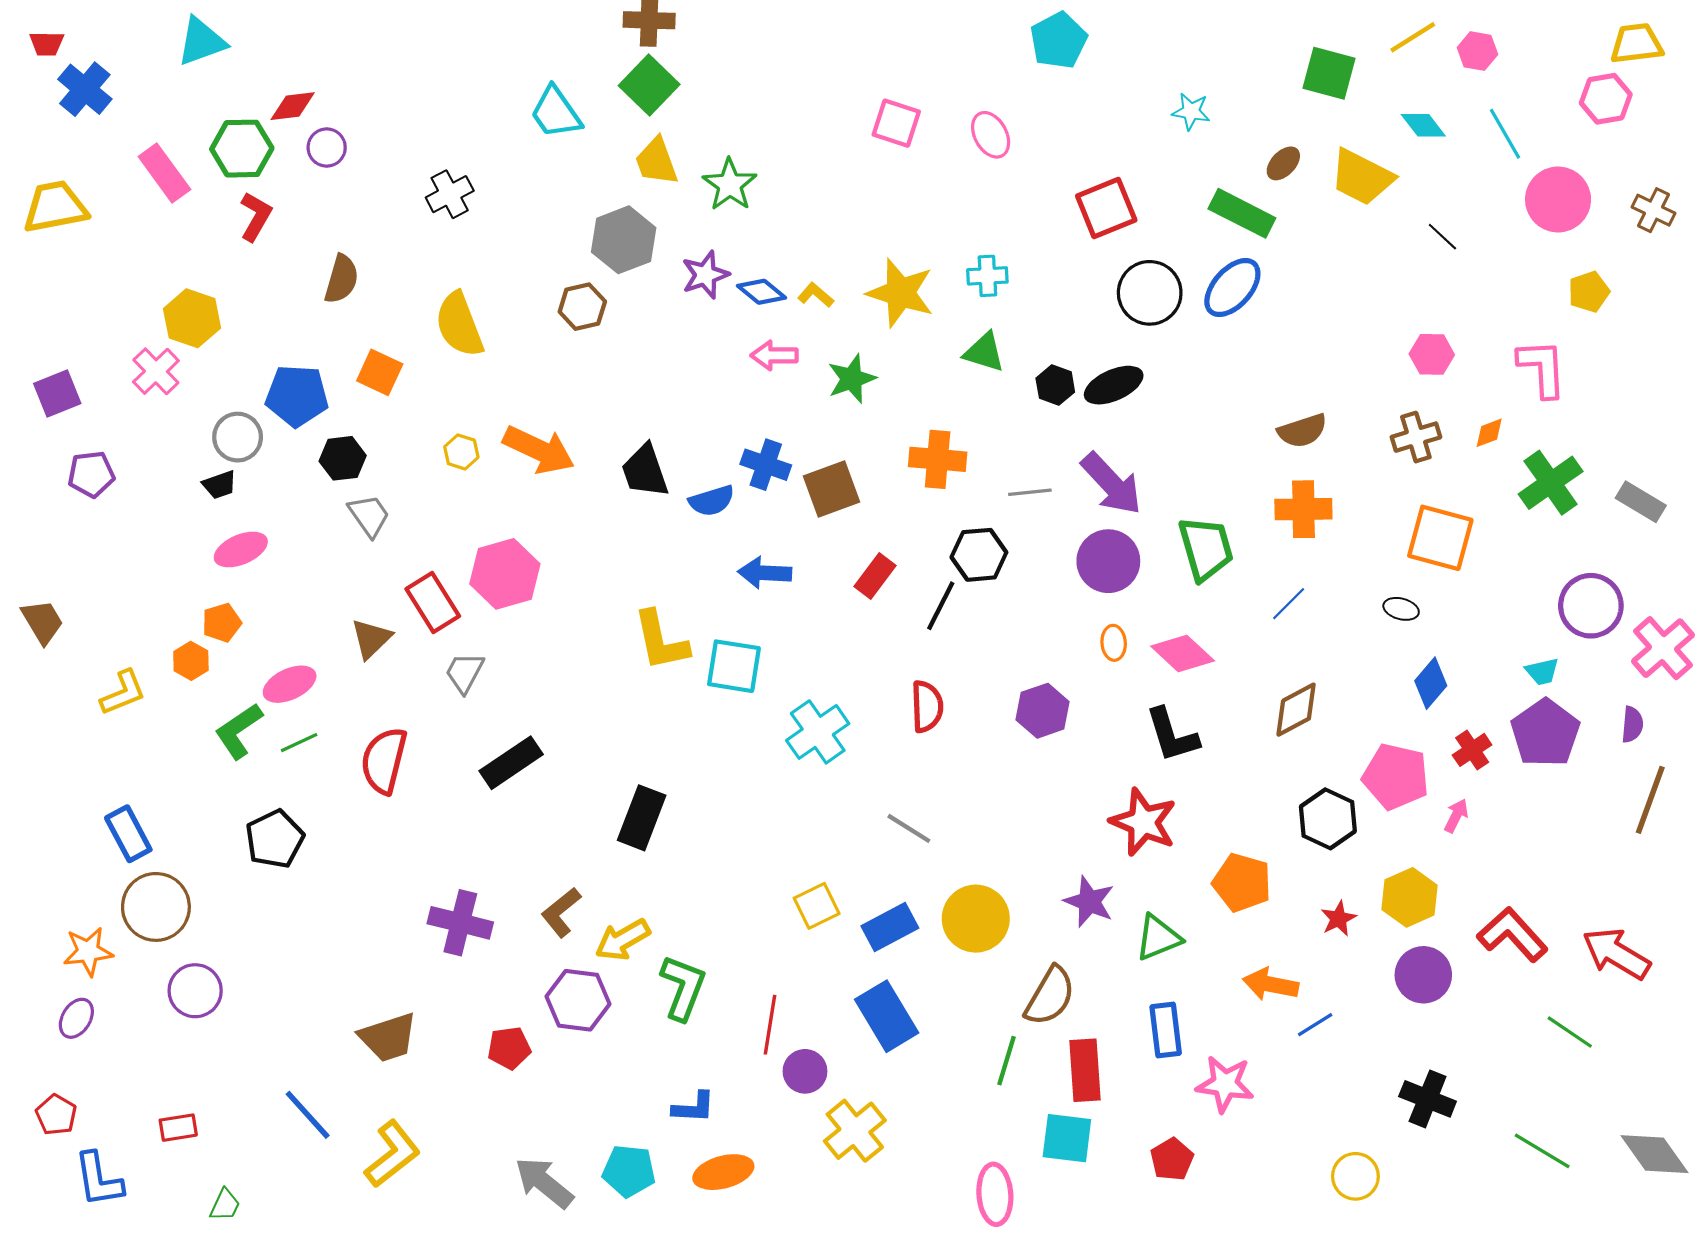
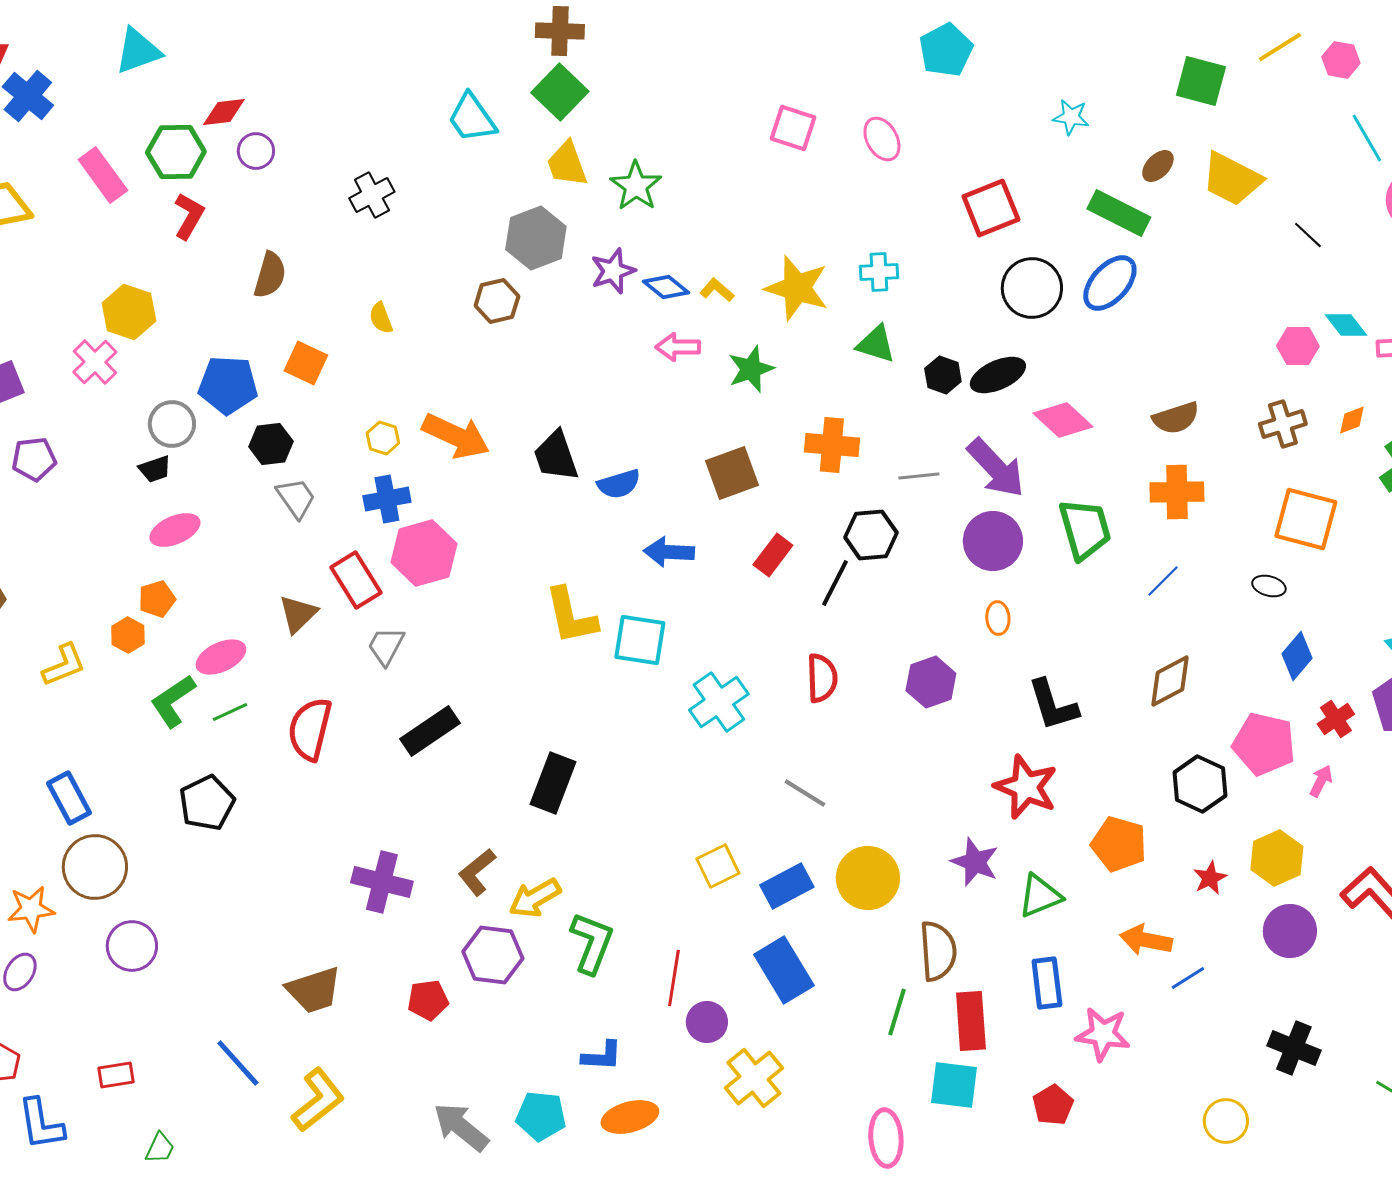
cyan diamond: (1423, 125) -> (1346, 325), moved
yellow semicircle: (459, 325) -> (381, 318), size x0.5
blue cross: (766, 465) -> (387, 499), moved, turned -30
pink diamond: (1183, 653) -> (1063, 420), moved
brown semicircle: (1050, 996) -> (938, 951), turned -34

